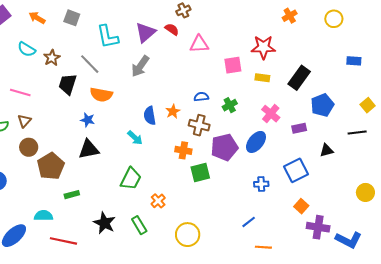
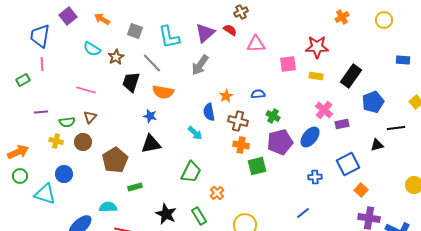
gray square: (72, 18) -> (135, 31), moved
green cross: (230, 105) -> (273, 116), moved, turned -32
orange star: (173, 111) -> (226, 96), moved
brown cross: (199, 125) -> (238, 121), moved
purple rectangle: (299, 128) -> (342, 124), moved
black line: (357, 132) -> (396, 128), moved
brown circle: (29, 147) -> (83, 142), moved
orange square: (301, 206) -> (361, 190), moved

